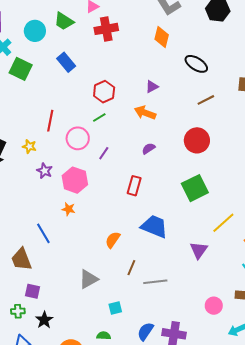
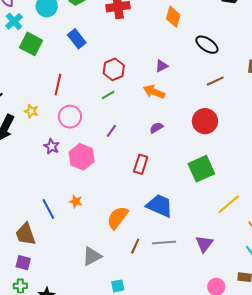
red line: (50, 121) -> (58, 85), moved
pink circle: (78, 138) -> (70, 117), moved
yellow star: (29, 146) -> (31, 111), moved
orange star: (69, 209) -> (76, 201), moved
orange semicircle: (113, 240) -> (117, 218), size x1.4
purple triangle: (199, 250) -> (204, 244), moved
gray line: (155, 282) -> (164, 242), moved
purple square: (33, 291) -> (23, 263), moved

